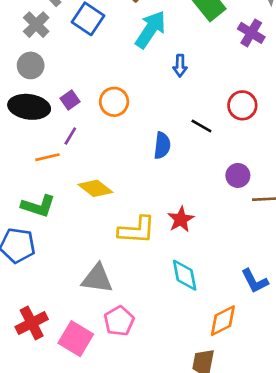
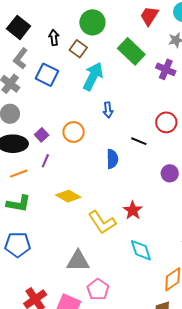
blue arrow: (180, 66) -> (108, 110), moved
orange line: (47, 157) -> (19, 174), moved
green L-shape: (38, 206) -> (18, 204), moved
yellow L-shape: (137, 230) -> (102, 222), turned 60

